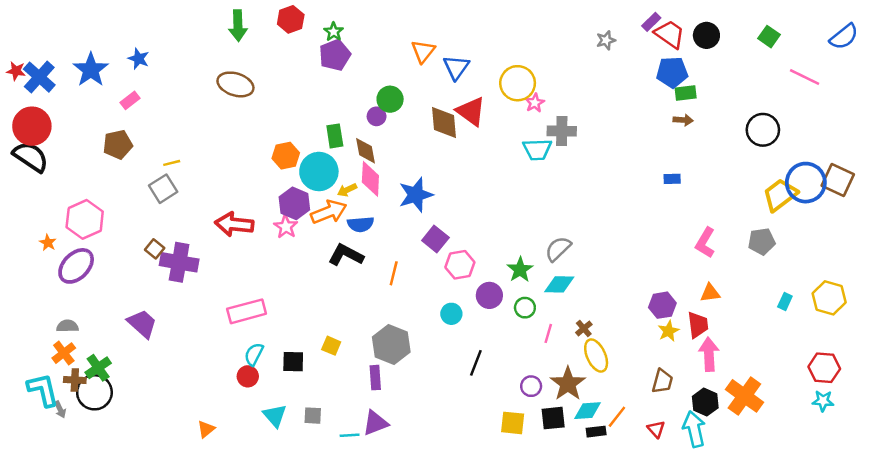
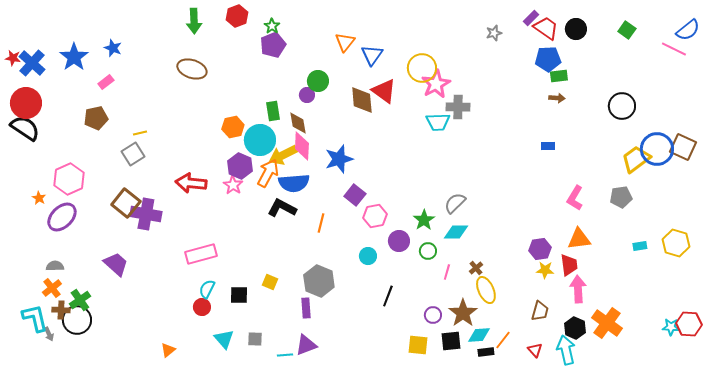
pink line: (805, 77) -> (674, 49), moved
pink star: (535, 103) -> (436, 84), size x1.8
yellow arrow: (347, 190) -> (283, 155), size x1.8
orange arrow: (329, 212) -> (268, 173), turned -40
blue semicircle: (361, 224) -> (294, 183), size x1.4
brown square: (155, 249) -> (126, 203), size x1.8
orange triangle: (710, 293) -> (579, 239), size x1.4
cyan rectangle: (785, 302) -> (640, 246), turned 56
yellow star: (668, 331) -> (545, 270), turned 30
red hexagon: (824, 368) -> (689, 324), moved

